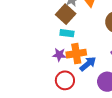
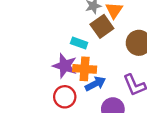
brown square: (66, 14) -> (102, 26), moved
purple star: (59, 55) -> (65, 66), size x1.5

